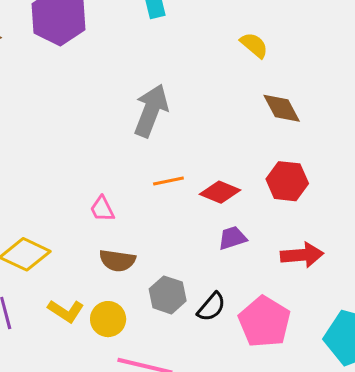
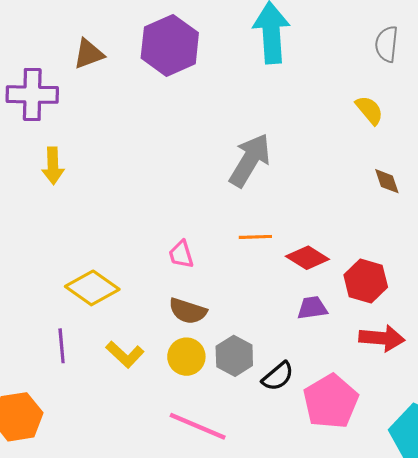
brown diamond: (282, 108) -> (387, 181), size x0.7
red hexagon: (287, 181) -> (366, 281), moved
yellow circle: (108, 319) -> (186, 357), moved

